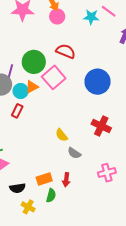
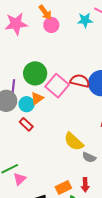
red semicircle: (66, 51) -> (80, 81), moved
red rectangle: (17, 111) -> (26, 124), turned -64
yellow semicircle: (61, 135) -> (74, 142), size x1.5

